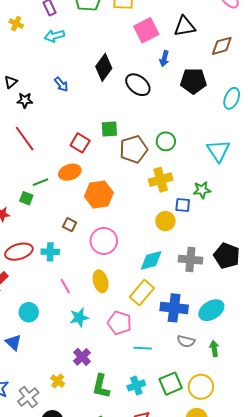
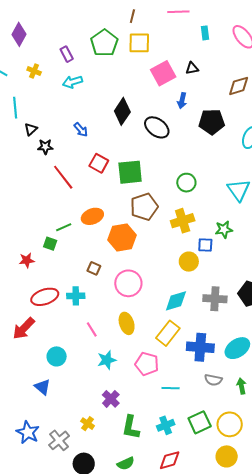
black triangle: (185, 26) -> (192, 68), moved, size x0.6
green square: (109, 129) -> (130, 172), size x1.5
red line: (25, 139) -> (63, 177), moved
red square: (80, 143) -> (99, 163), moved
brown pentagon: (134, 149) -> (144, 207), moved

